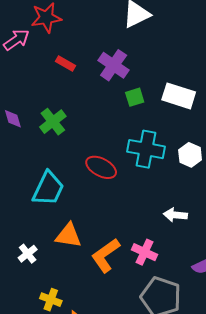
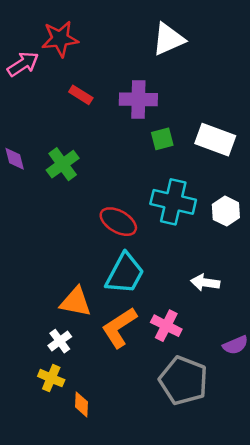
purple cross: (114, 65) -> (138, 99), turned -36
cyan trapezoid: (48, 189) -> (125, 274), moved
white cross: (28, 254) -> (60, 341), moved

